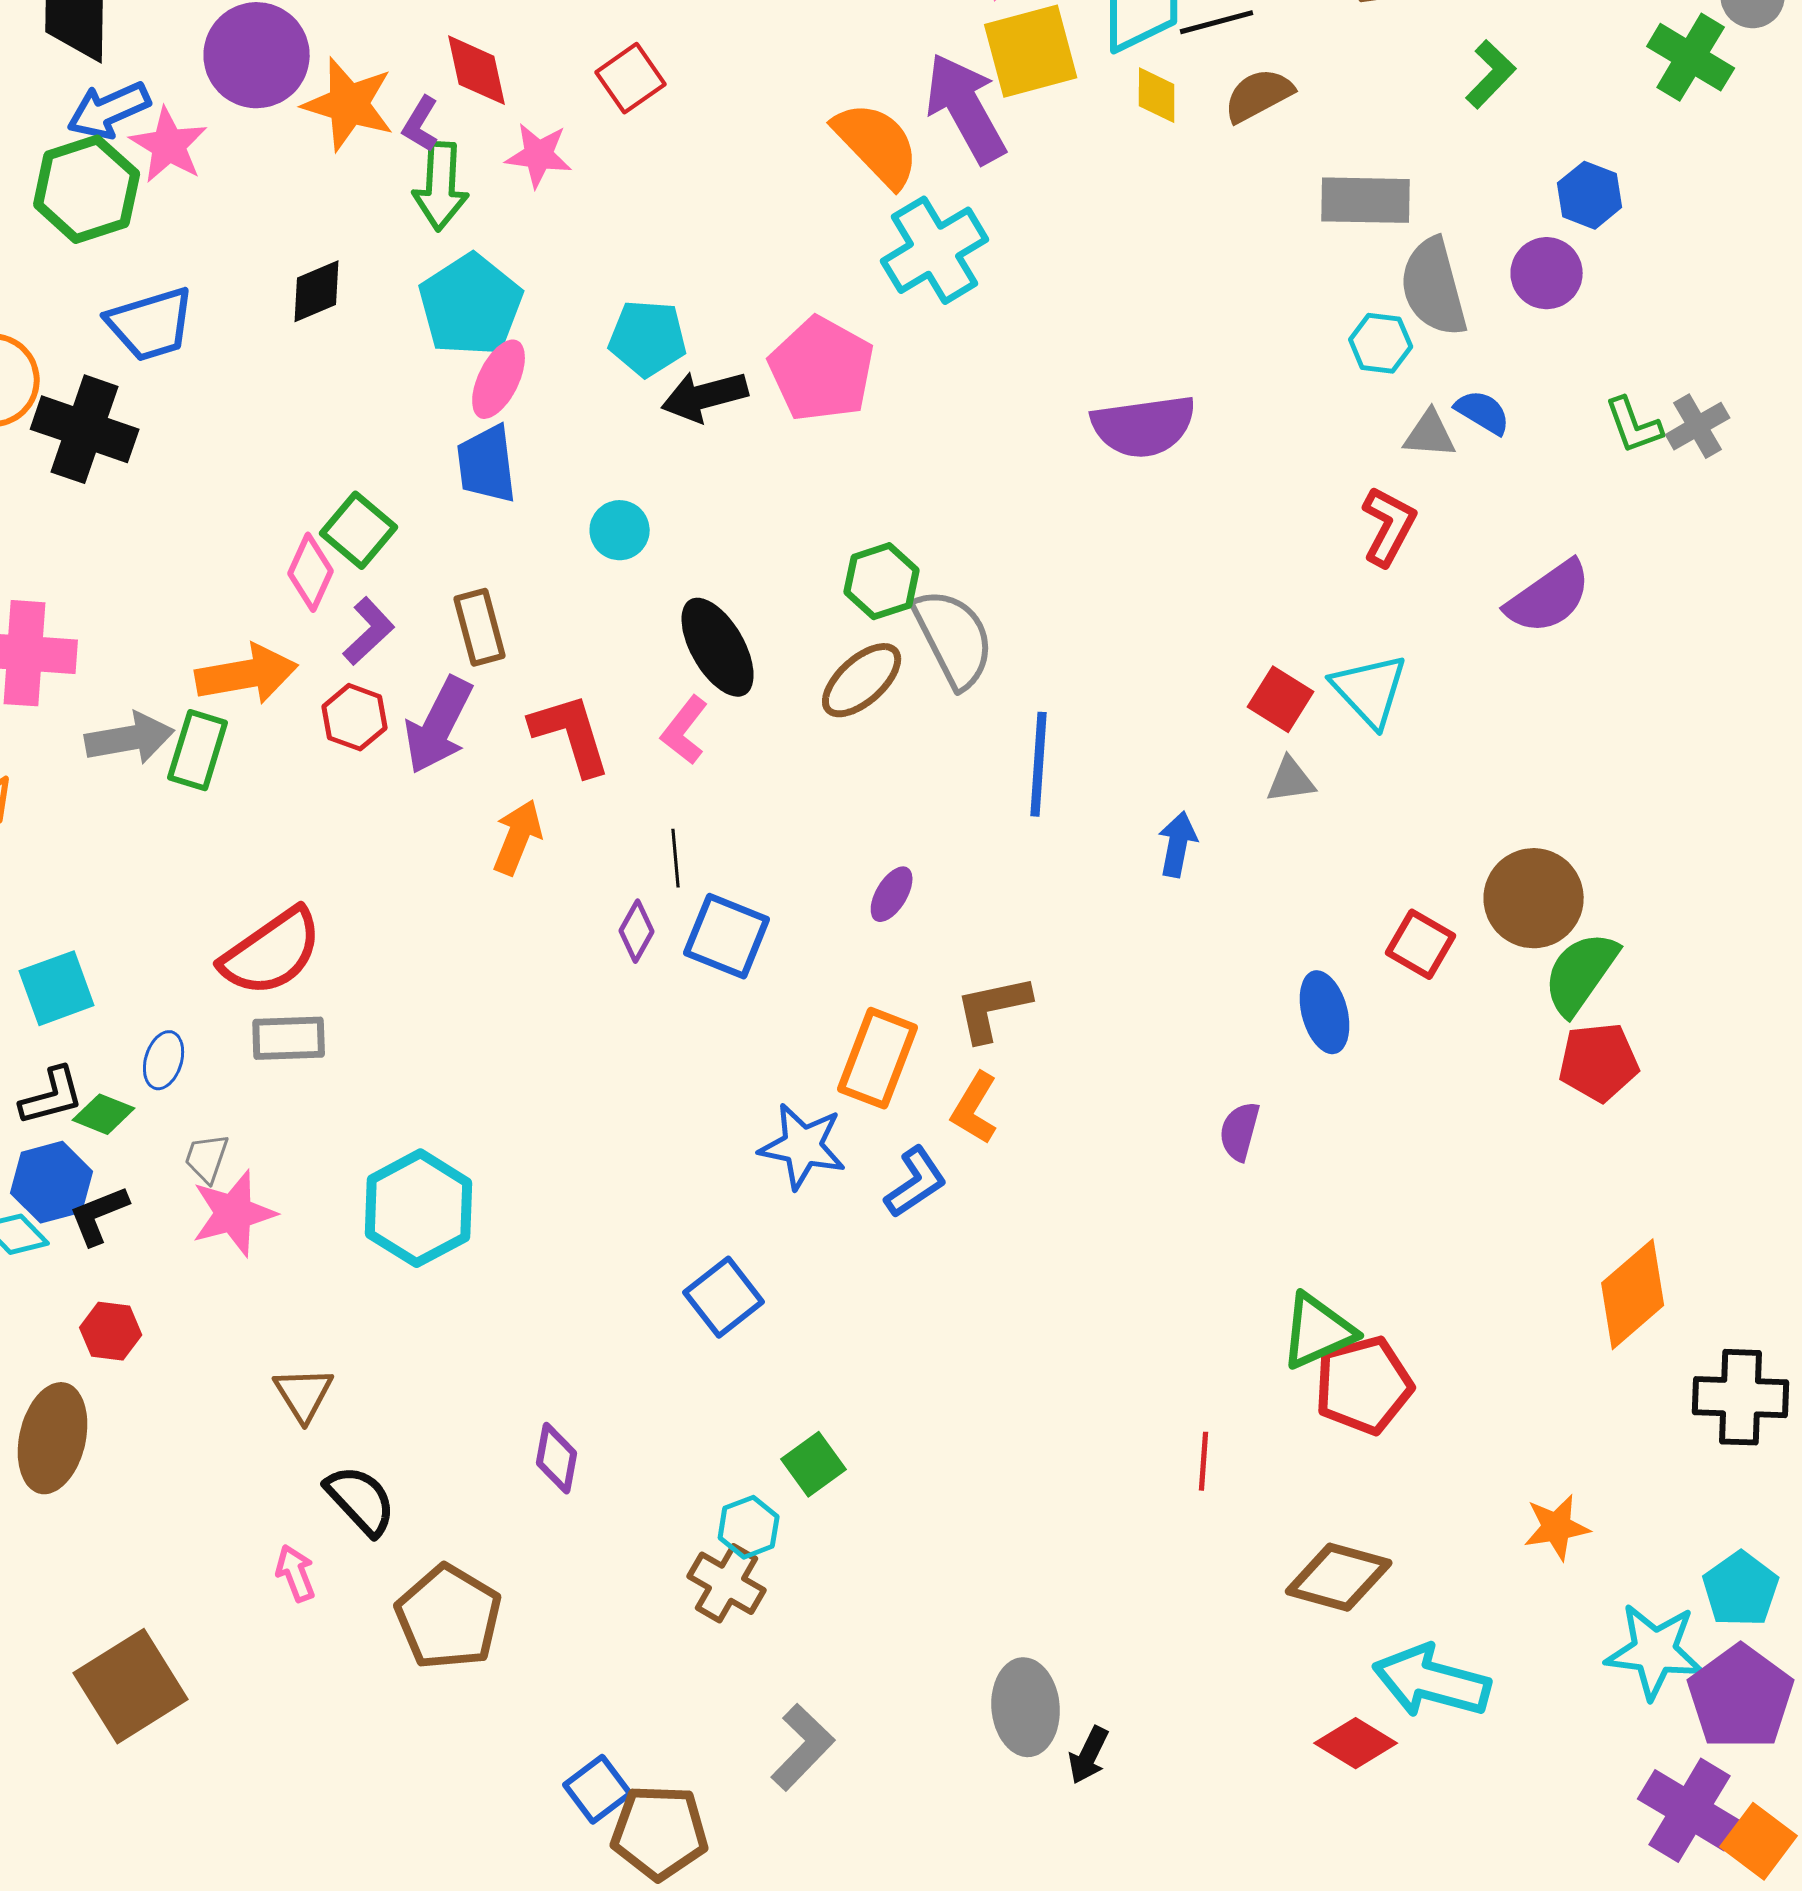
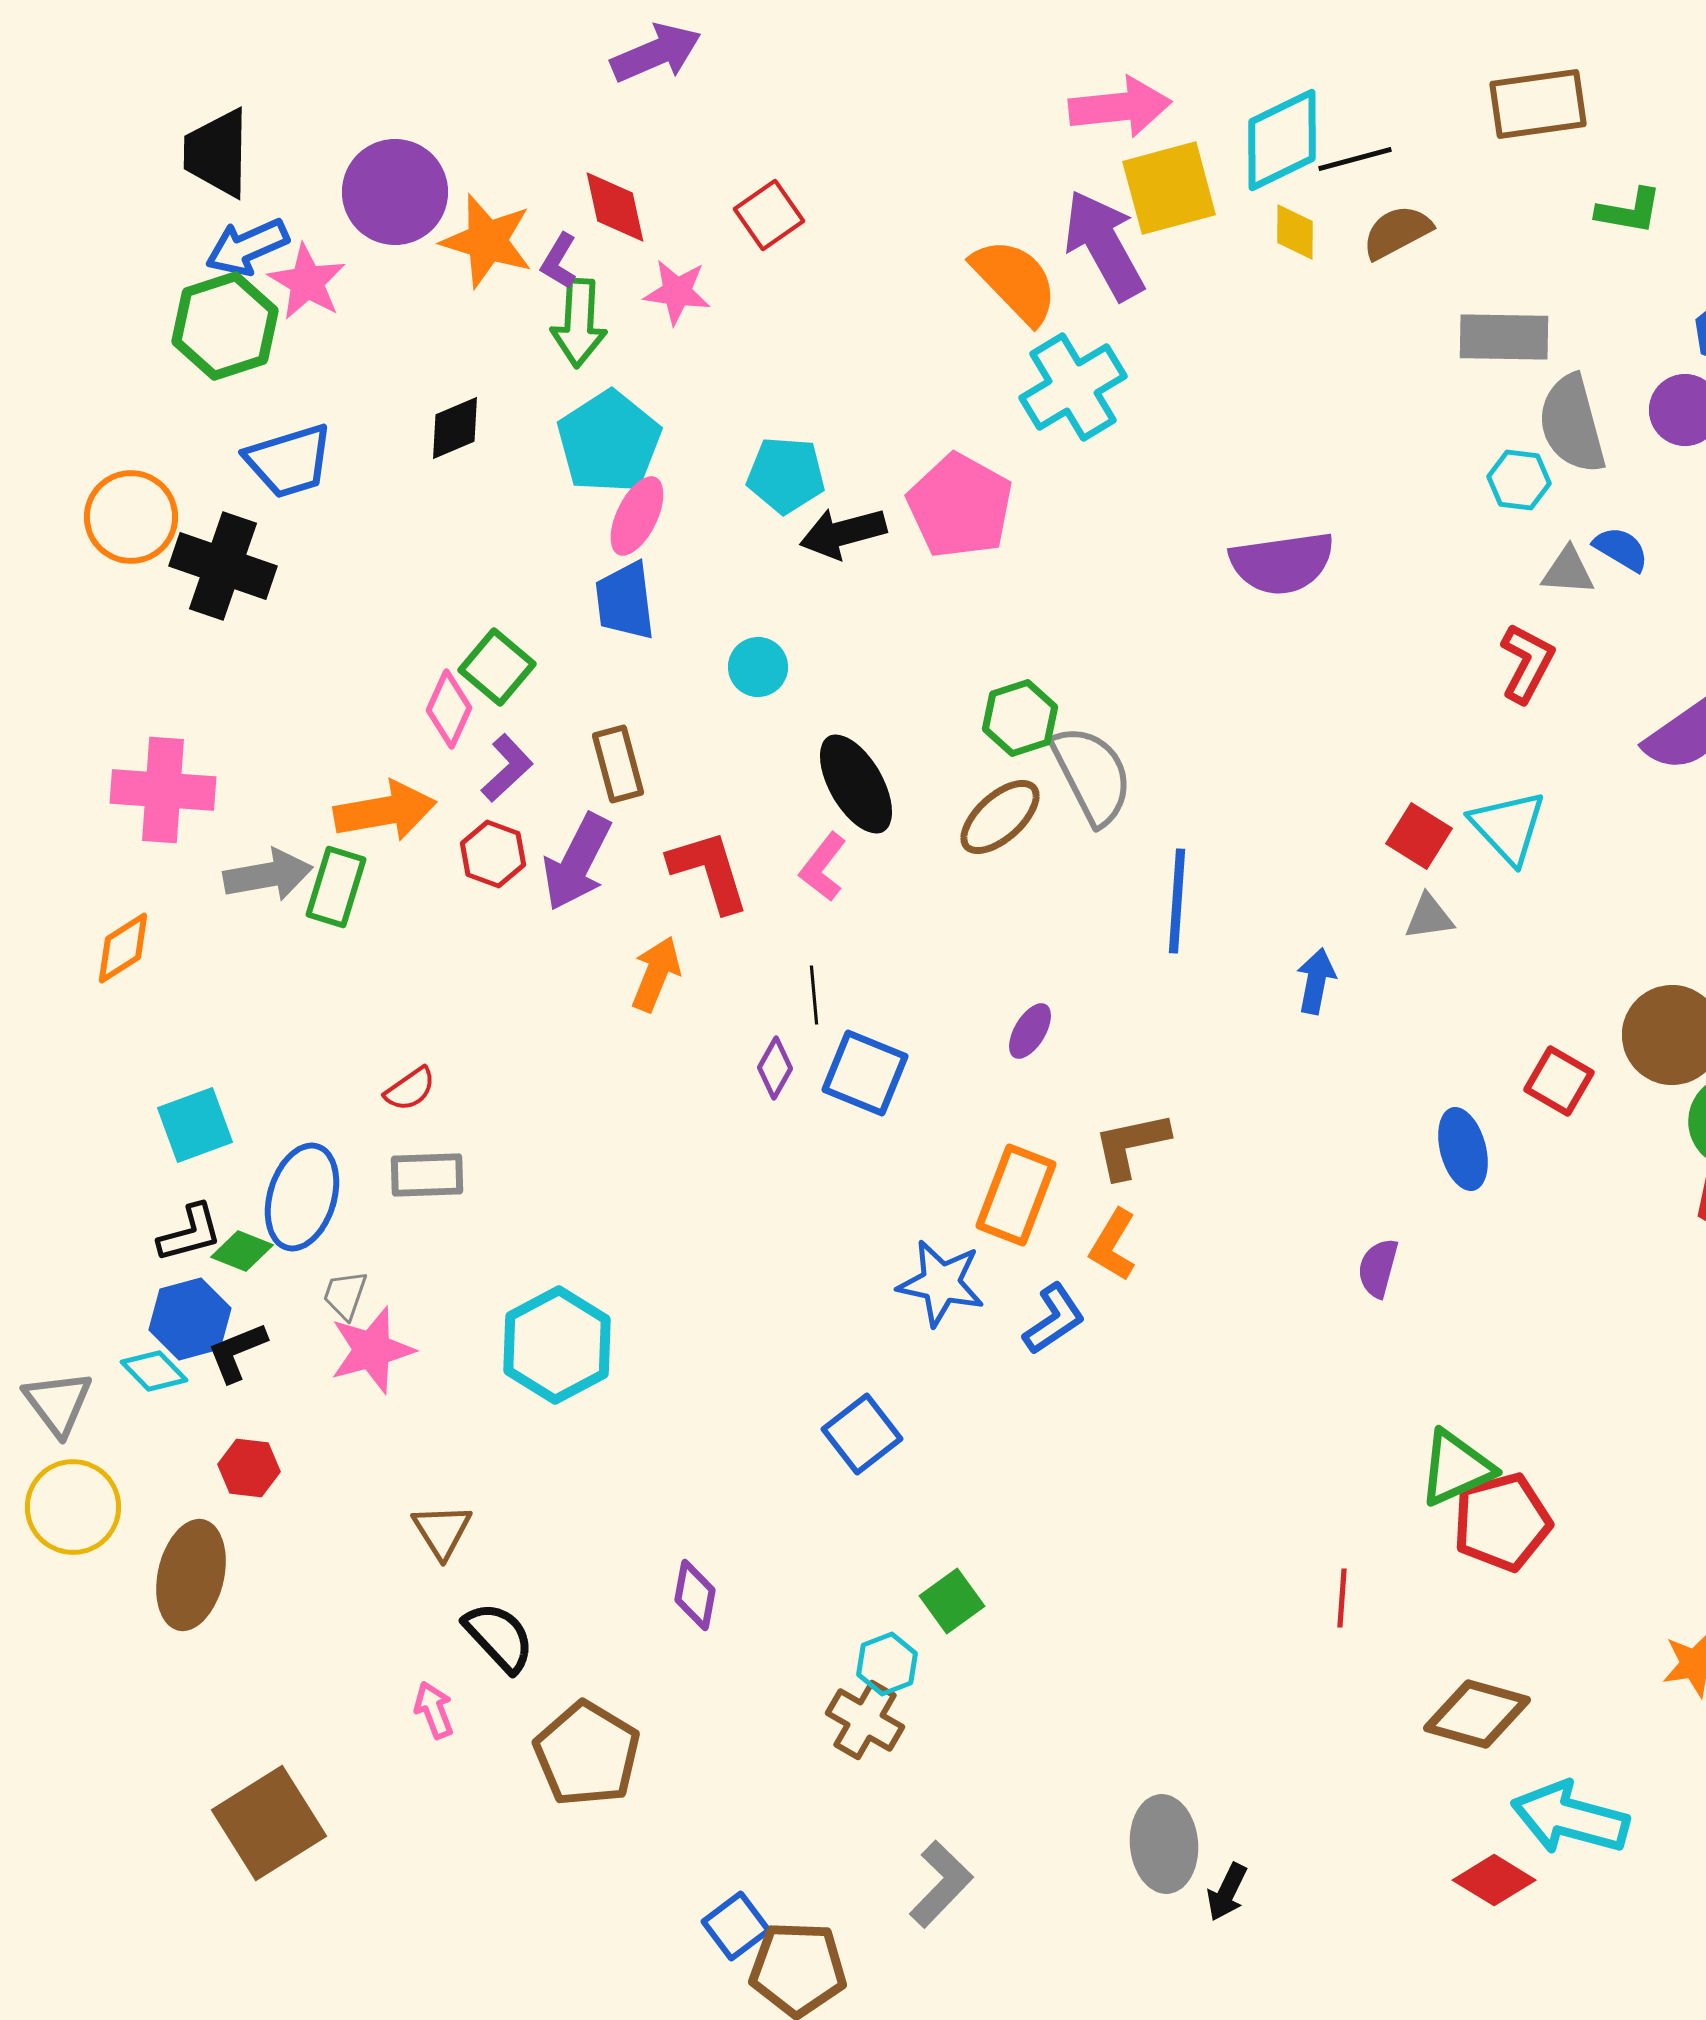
green L-shape: (1491, 74) -> (1629, 211), turned 56
red semicircle: (272, 952) -> (410, 1089), size x0.5
blue ellipse: (164, 1060) -> (302, 1197), size x1.8

